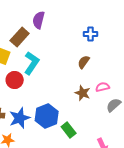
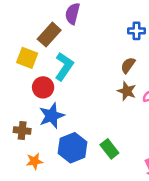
brown star: (83, 93) -> (127, 91), moved
blue hexagon: (47, 116) -> (73, 148), moved
blue star: (20, 118) -> (52, 116), moved

